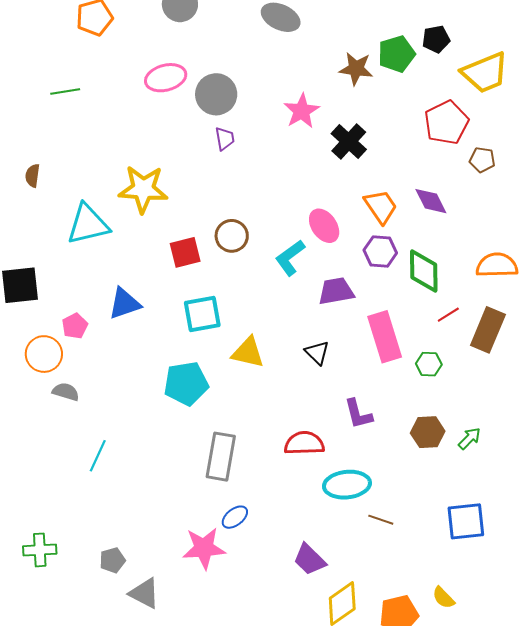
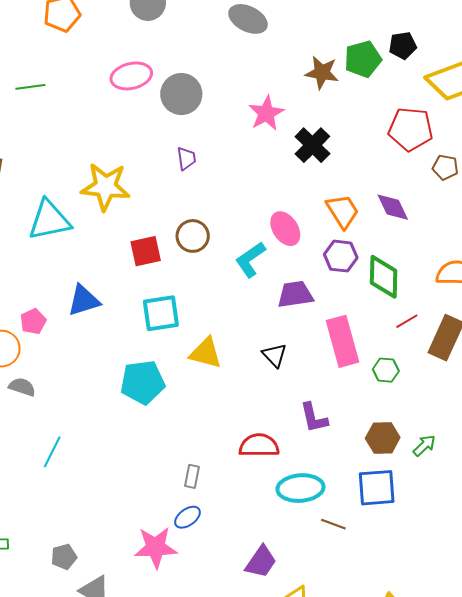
red pentagon: (446, 123) -> (411, 129), turned 30
purple trapezoid: (225, 139) -> (186, 158), moved
gray rectangle: (221, 457) -> (192, 476), moved, size x0.5
blue square: (466, 521) -> (377, 488), moved
purple trapezoid: (310, 559) -> (261, 562), turned -102

